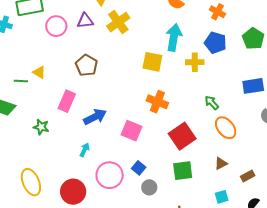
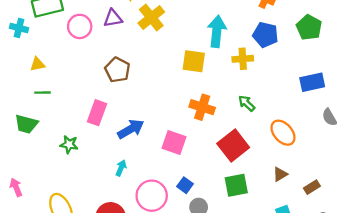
yellow triangle: (39, 72) -> (37, 64), moved, turned -40
green arrow: (212, 103) -> (247, 103), moved

